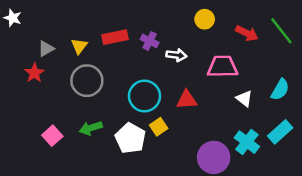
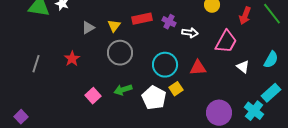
red arrow: (247, 33) -> (245, 16), turned 84
pink trapezoid: (223, 67) -> (226, 42), turned 120
red star: (34, 73) -> (72, 59), moved
cyan cross: (247, 142) -> (254, 111), moved

